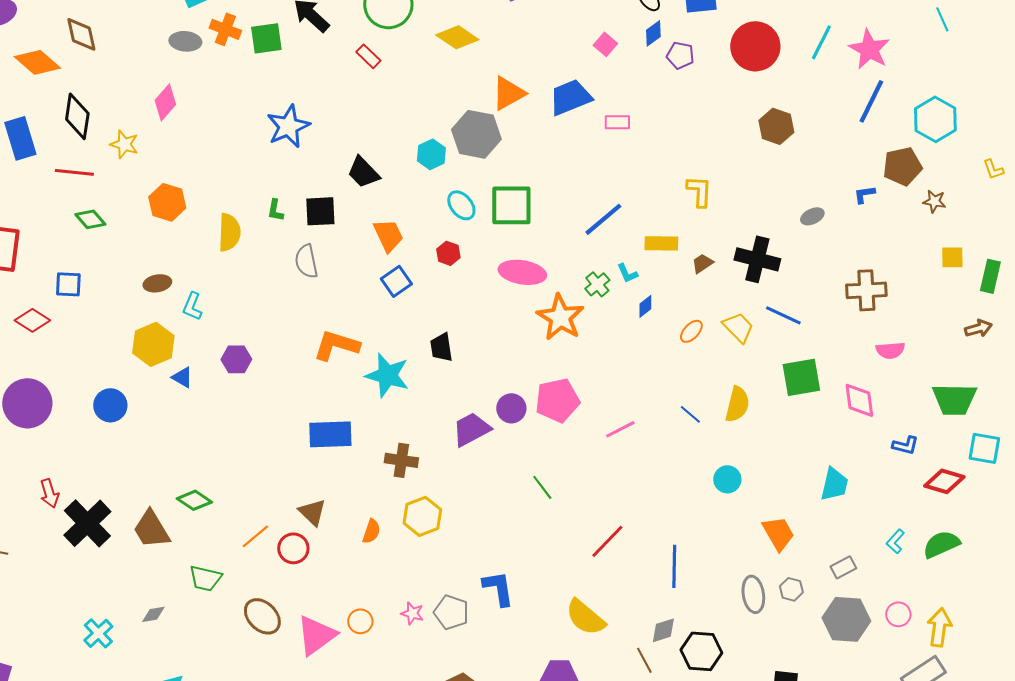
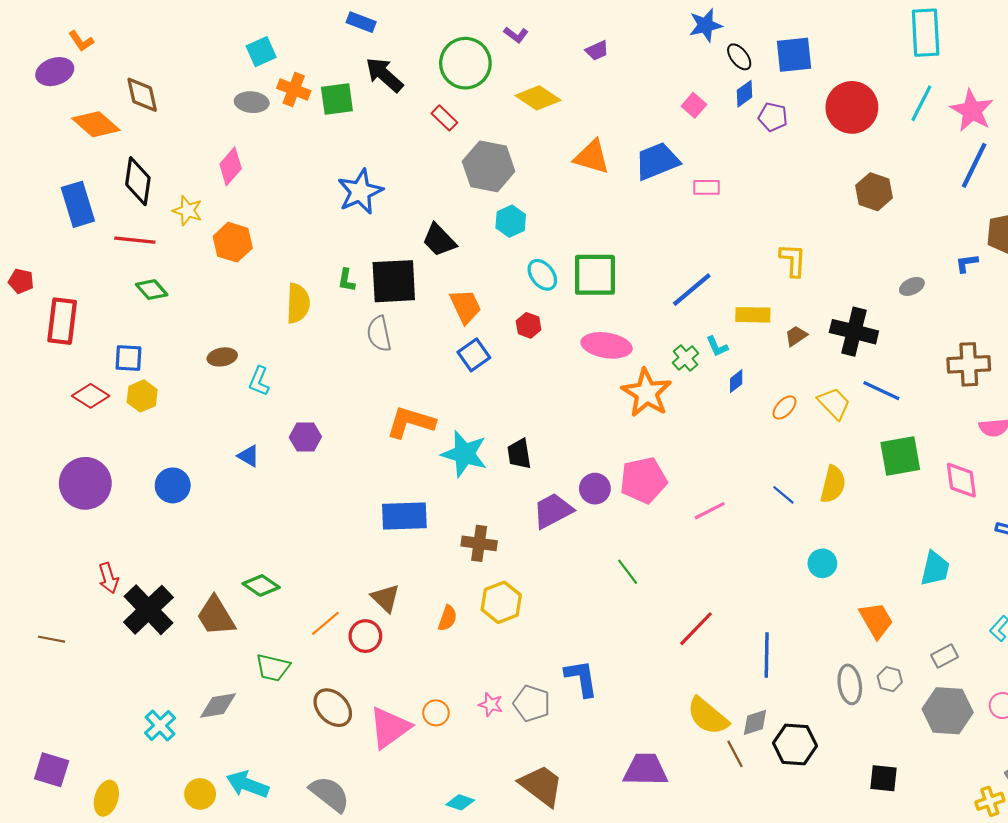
orange triangle: (508, 93) -> (592, 157), turned 45
gray hexagon: (476, 134) -> (489, 166), moved
orange hexagon: (167, 202) -> (233, 242), moved
black square: (320, 211) -> (394, 281), size x1.4
yellow hexagon: (153, 344) -> (142, 396), moved, size x0.7
black trapezoid: (441, 347) -> (519, 454), moved
gray diamond: (153, 614) -> (218, 706), size x1.5
yellow semicircle: (585, 617) -> (708, 716), moved

